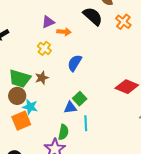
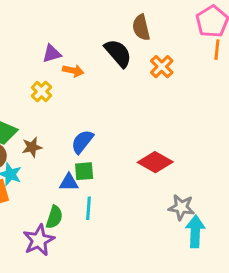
blue semicircle: (75, 63) -> (82, 142), moved
brown star: (42, 78) -> (32, 147), moved
green square: (80, 99) -> (84, 171), turned 32

